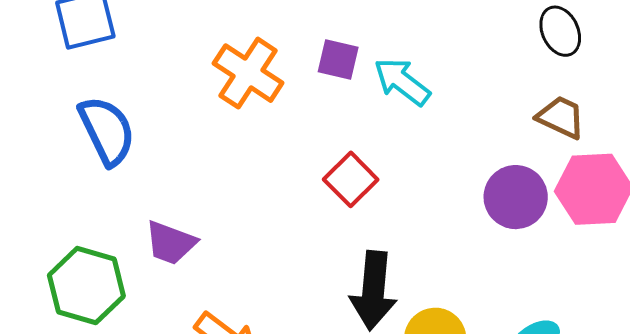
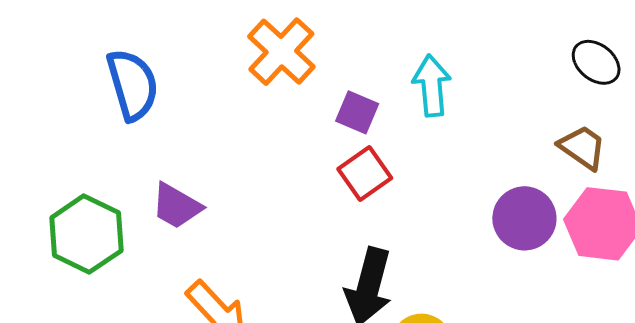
black ellipse: (560, 31) -> (596, 62), turned -36
purple square: (338, 59) -> (357, 112), moved
cyan arrow: (402, 82) -> (432, 86), turned 38

